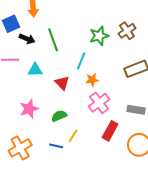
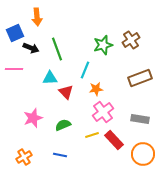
cyan triangle: (35, 70) -> (50, 78), moved
red rectangle: (110, 131) -> (114, 140), turned -72
yellow line: (73, 136) -> (92, 135), moved, turned 40
orange cross: (20, 148) -> (24, 157), size x0.7

